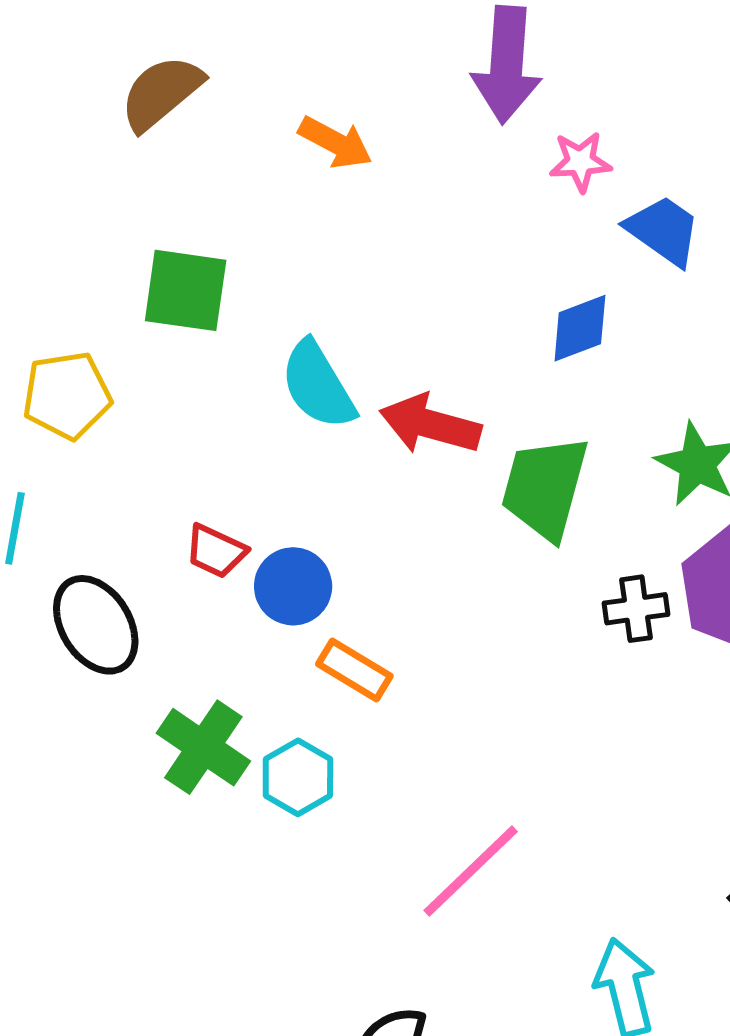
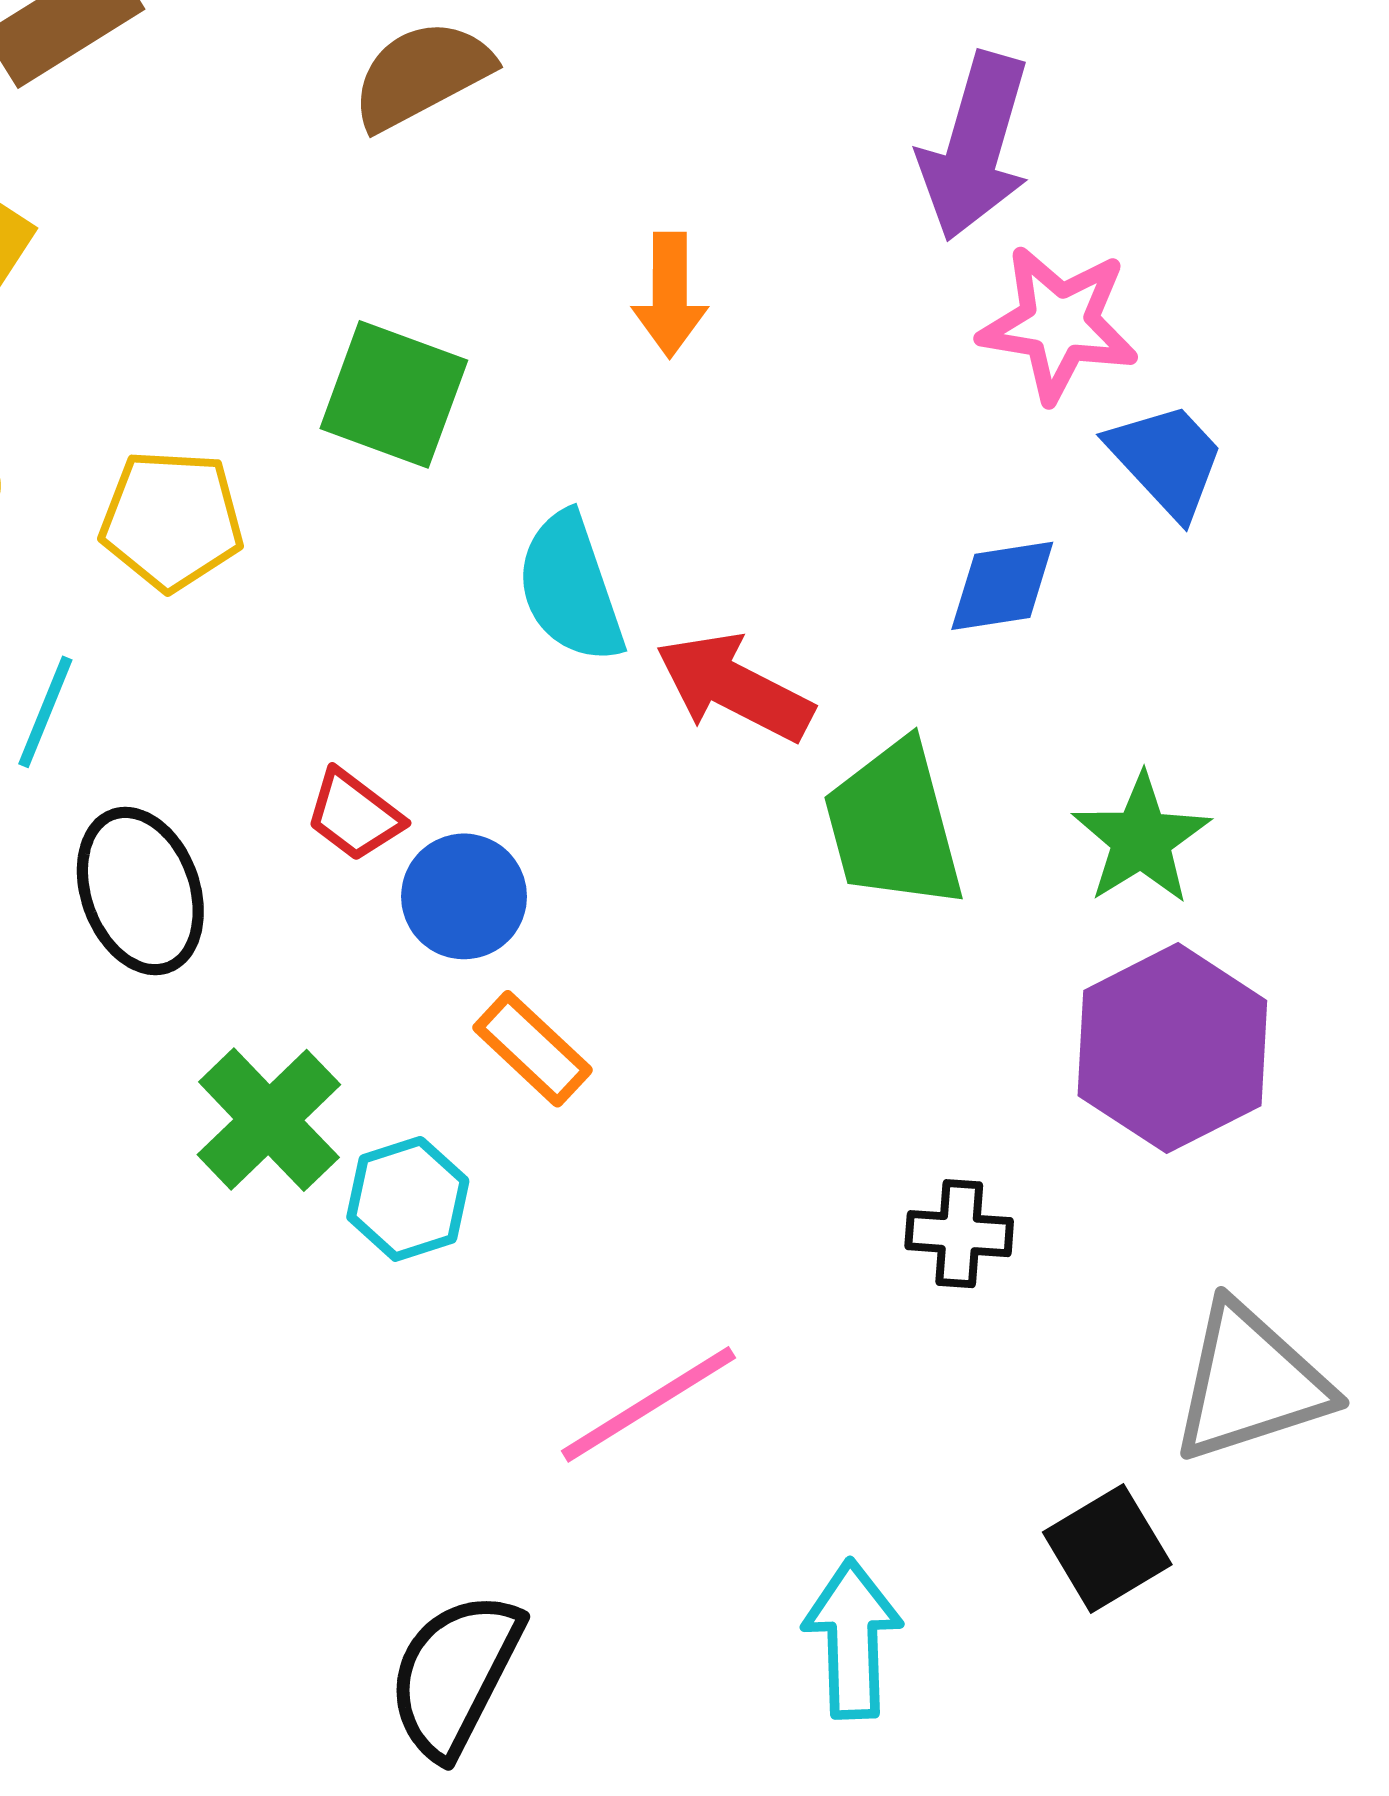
orange arrow: (335, 142) -> (670, 295), moved, turned 50
pink star: (580, 162) -> (1059, 324), size x1.6
green trapezoid: (545, 488) -> (894, 825), turned -42
black cross: (636, 609) -> (959, 1234), moved

